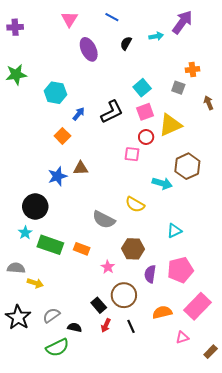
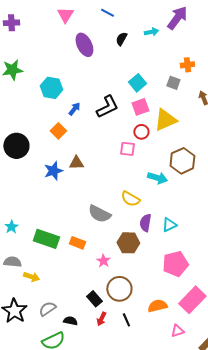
black circle: (35, 207) -> (16, 146), moved
cyan star: (25, 233) -> (11, 227), moved
purple semicircle: (150, 274) -> (145, 223), moved

